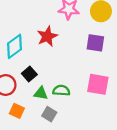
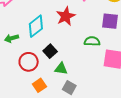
green semicircle: (61, 90) -> (92, 41), moved
orange square: (17, 111) -> (39, 85), turned 32

